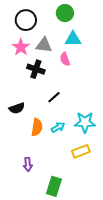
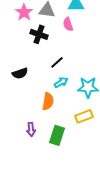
orange semicircle: (37, 127) -> (48, 101), moved
cyan arrow: (58, 127) -> (61, 82), moved
green rectangle: (54, 186) -> (57, 135), moved

